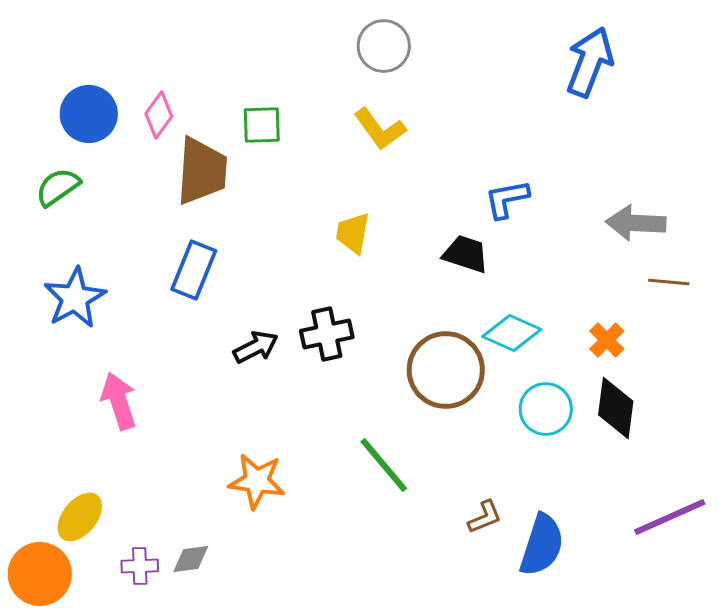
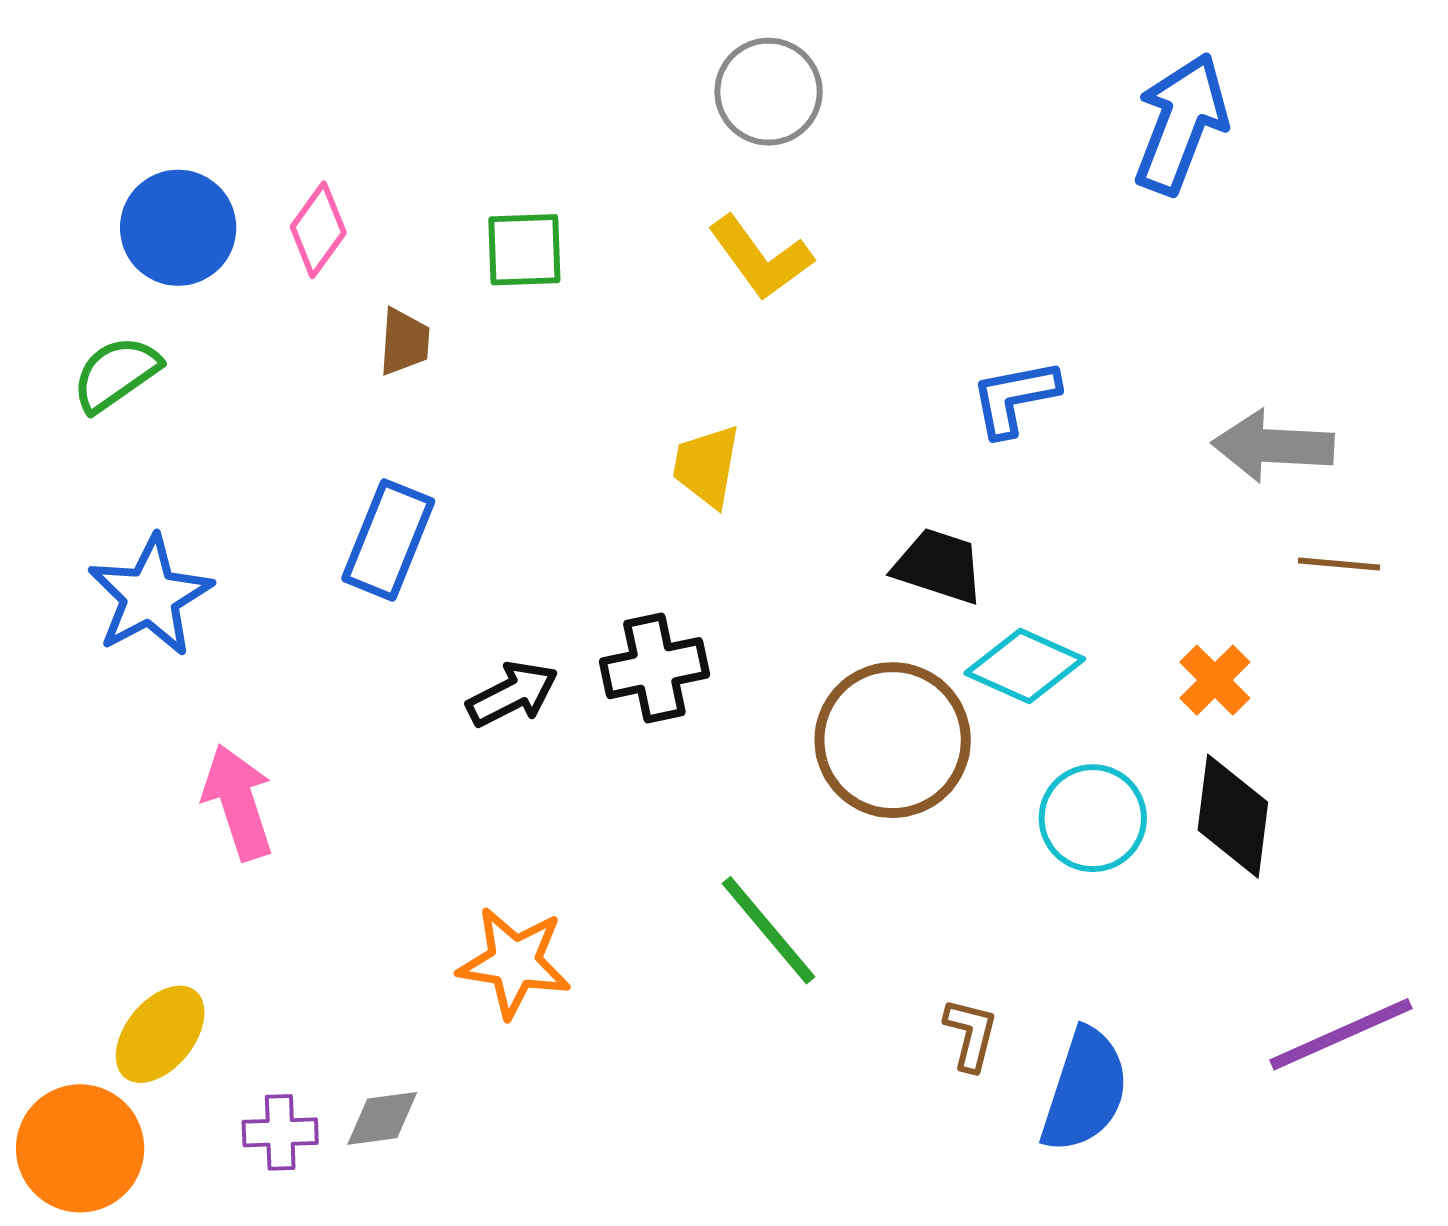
brown trapezoid: (202, 171) -> (404, 342), size x0.5
black trapezoid: (466, 254) -> (939, 566), moved
brown L-shape: (485, 517) -> (971, 1034), turned -54

